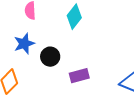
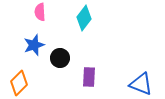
purple rectangle: (79, 76) -> (89, 77), turned -72

